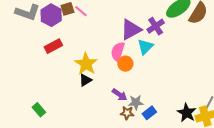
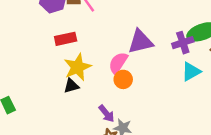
purple cross: (156, 26) -> (183, 43), moved
red rectangle: (53, 46) -> (66, 39), moved
cyan triangle: (145, 47) -> (191, 72), moved

